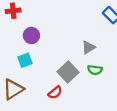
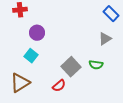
gray triangle: (88, 47) -> (105, 39), moved
cyan square: (25, 60) -> (31, 56), turned -32

